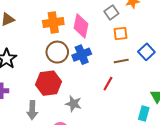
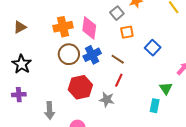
brown line: (121, 61) -> (118, 59), moved, turned 48
red hexagon: (49, 83) -> (80, 87), moved
gray star: (73, 104) -> (107, 100), moved

